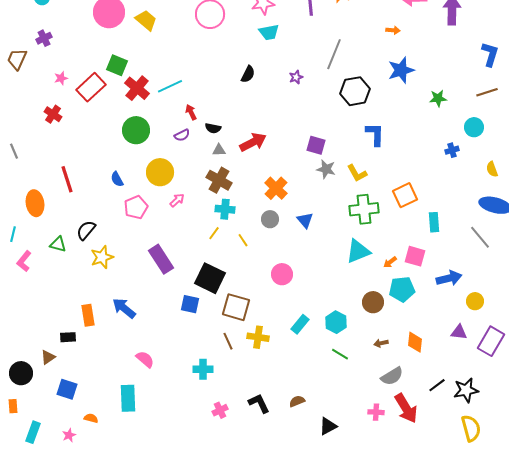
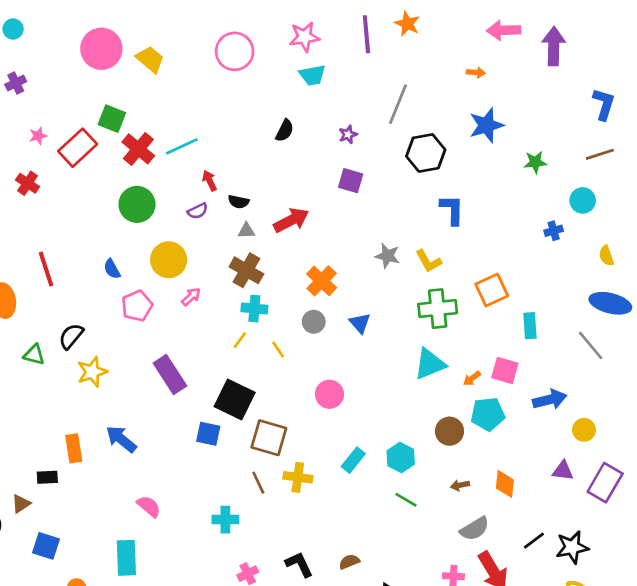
purple square: (316, 145) -> (351, 181), moved

